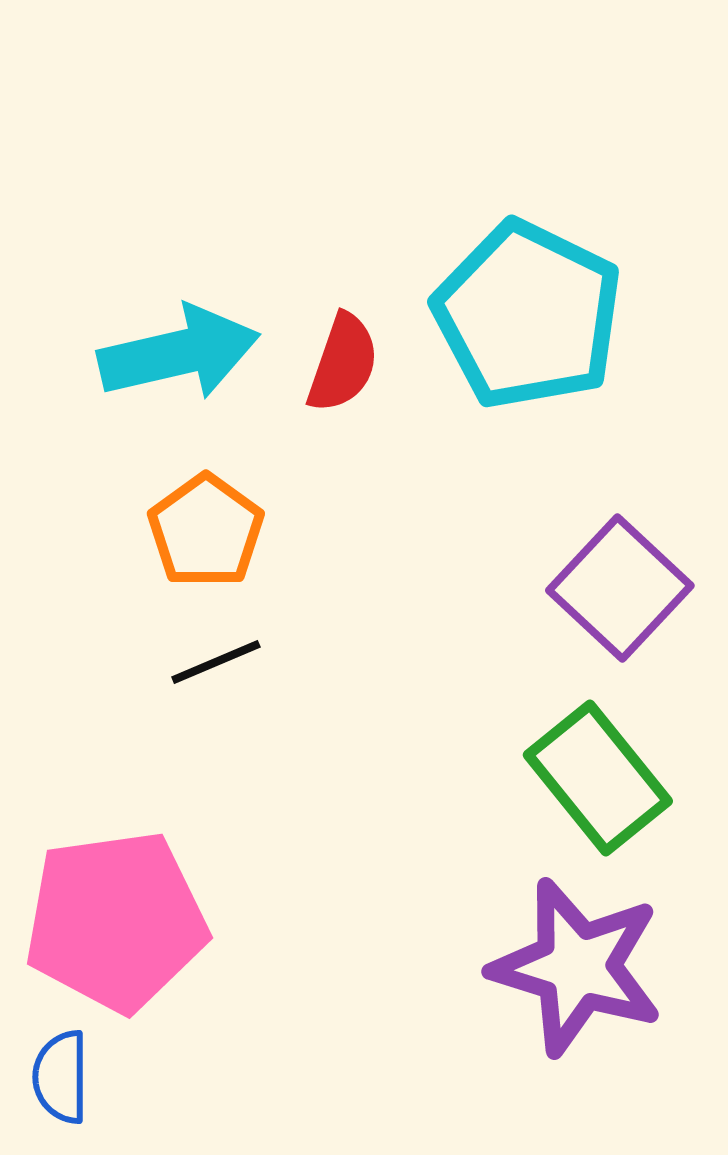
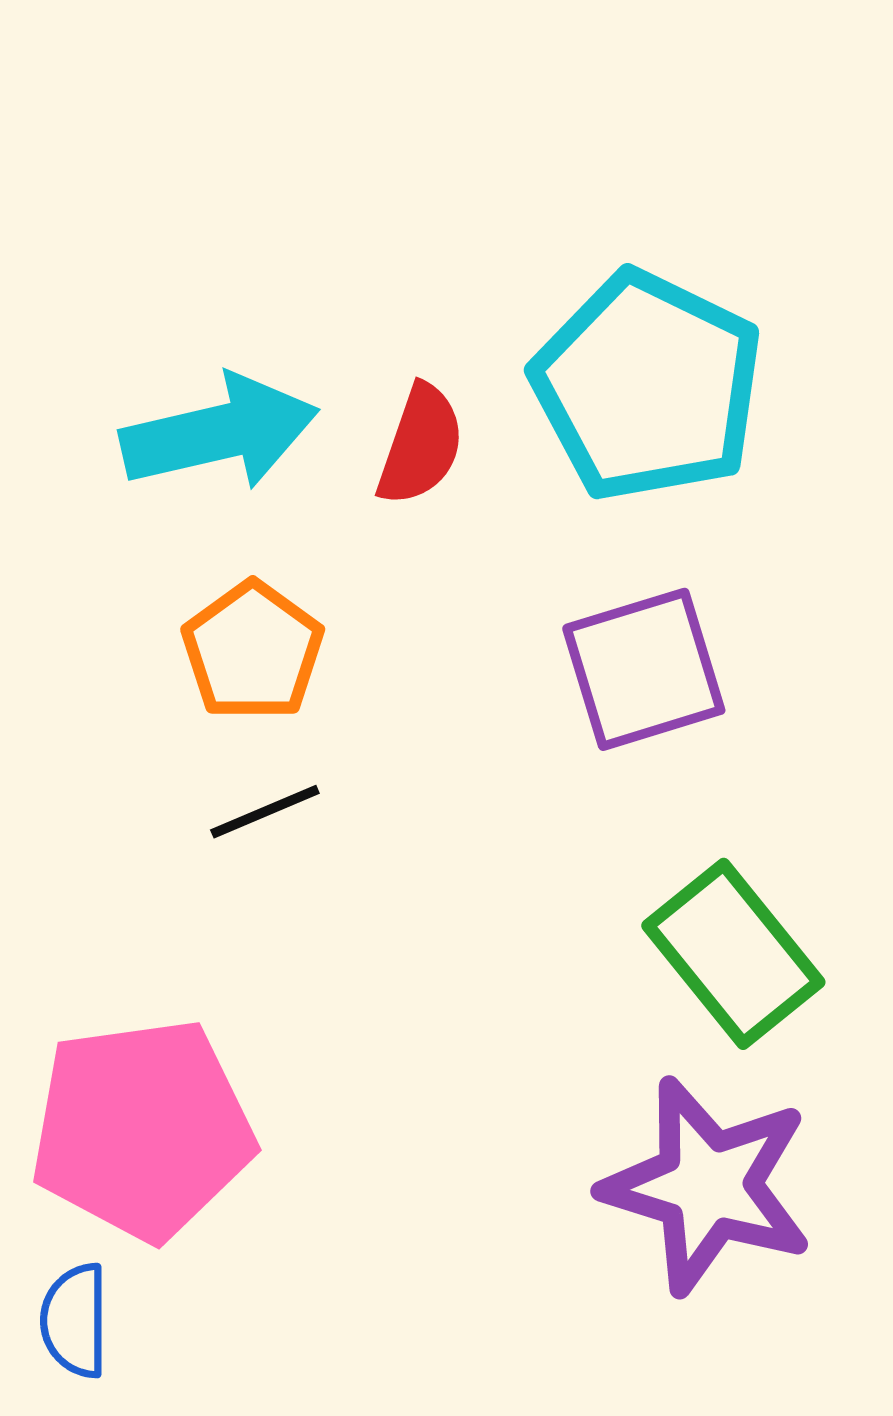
purple square: (620, 588) -> (644, 669), moved, turned 30

